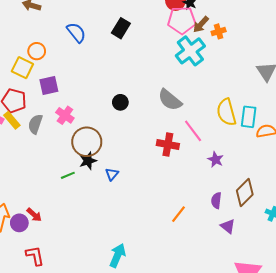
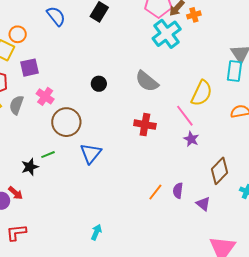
yellow semicircle: (226, 112) -> (202, 93), turned -140
cyan rectangle: (249, 117) -> (235, 71), moved
pink line: (193, 131) -> (185, 116), moved
black star: (88, 161) -> (30, 167), moved
blue triangle: (112, 174) -> (91, 153), size x1.6
purple semicircle: (216, 200) -> (178, 191), moved
cyan arrow: (117, 255) -> (96, 232), size x0.7
red L-shape: (35, 256) -> (16, 233), turned -85

